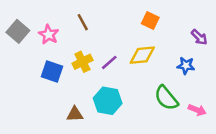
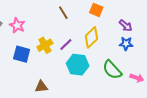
brown line: (83, 22) -> (63, 13), moved
purple arrow: (199, 37) -> (126, 26), moved
yellow diamond: (142, 55) -> (91, 37), turned -35
cyan hexagon: (108, 101) -> (78, 65), moved

